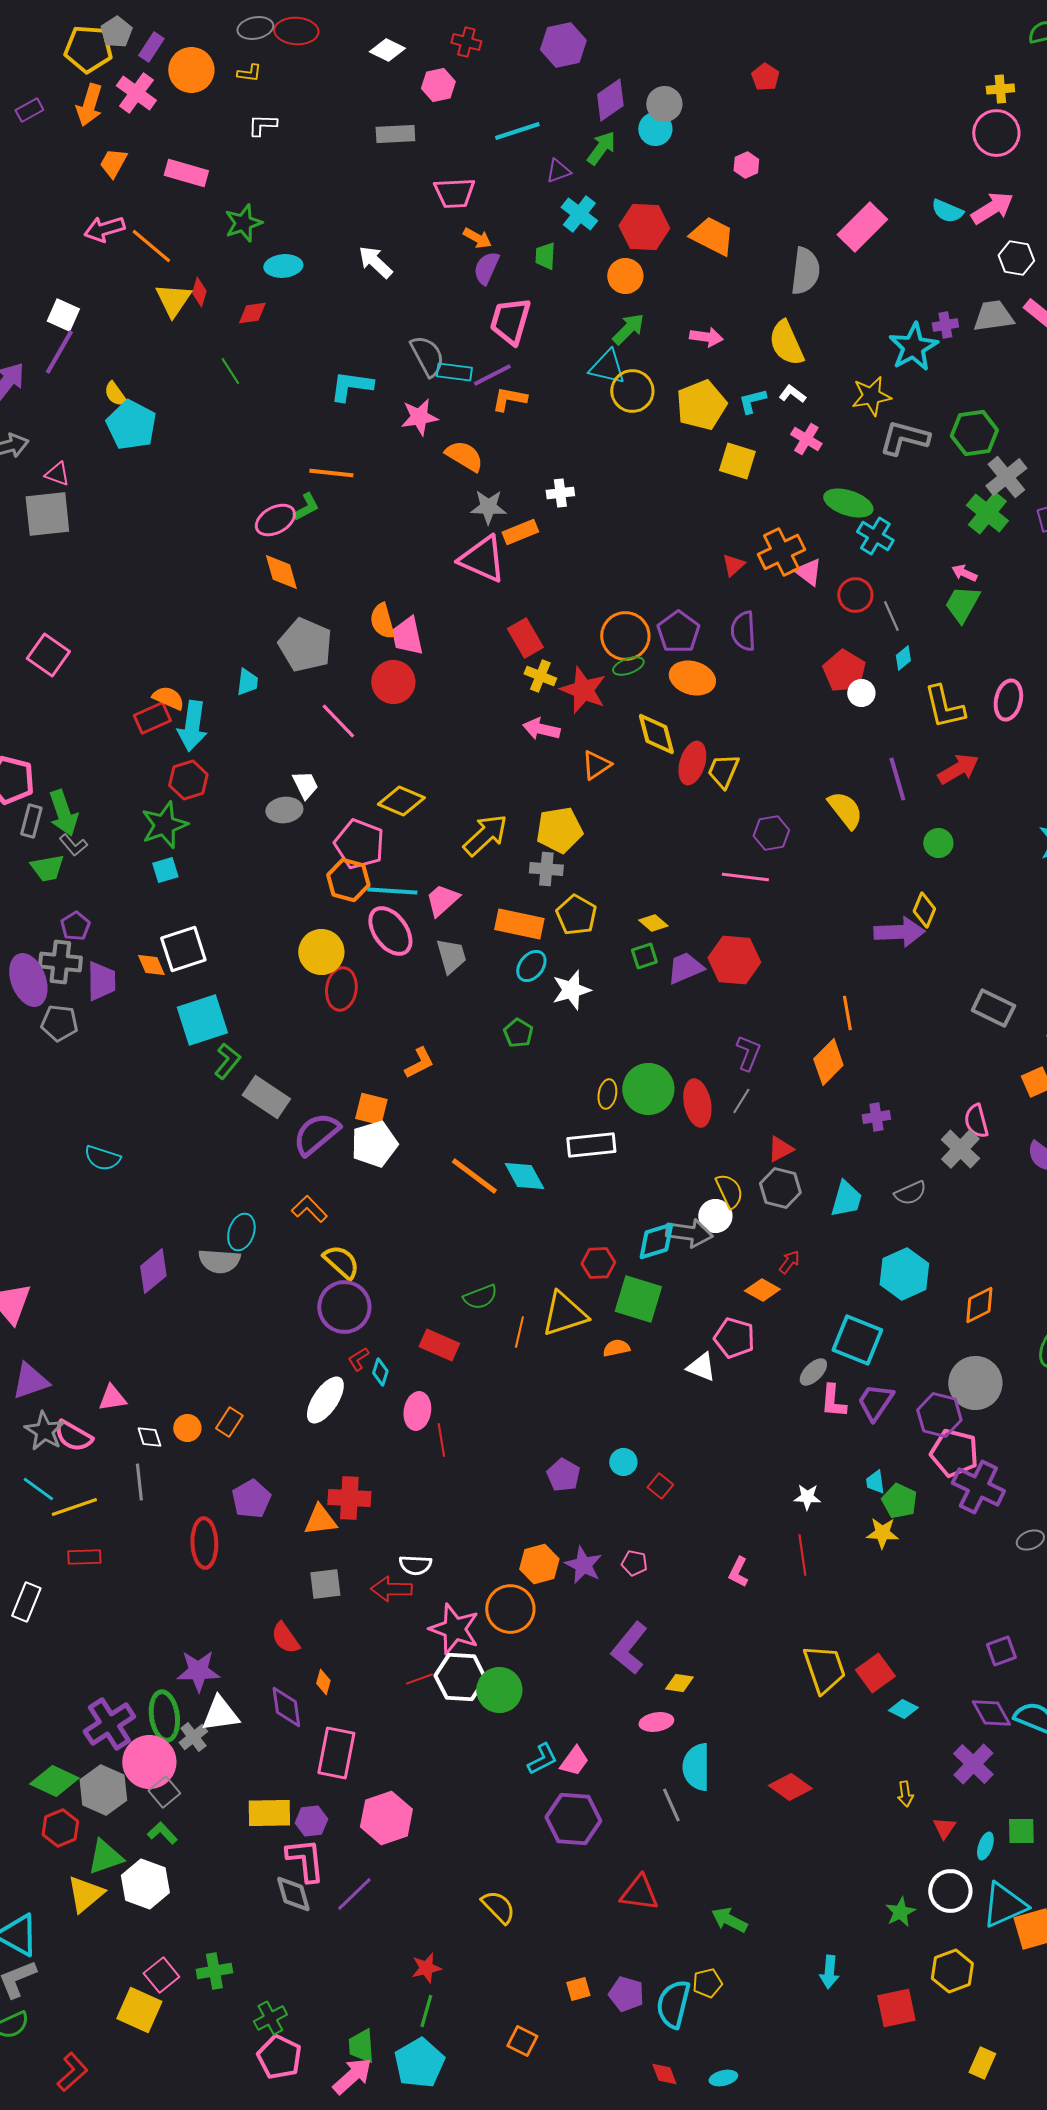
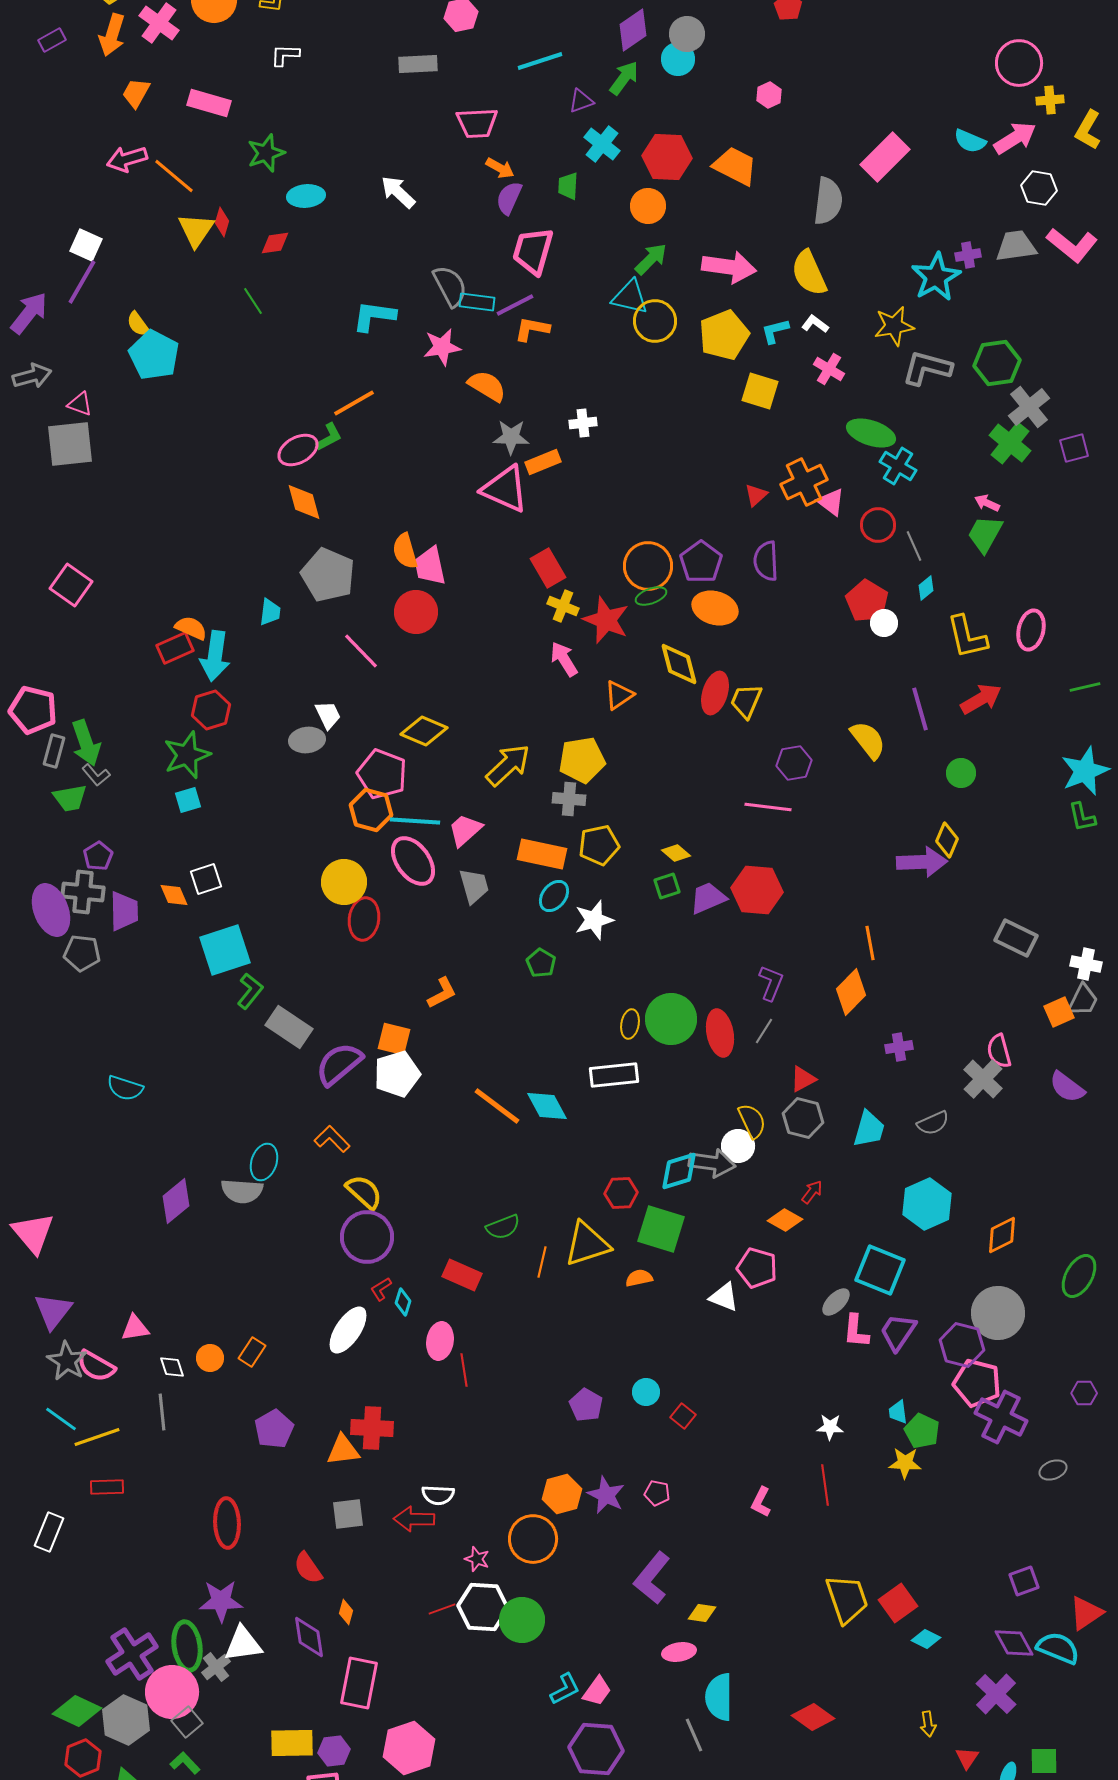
yellow cross: (1000, 89) -> (1050, 100), moved
pink arrow: (706, 337) -> (729, 267), size x1.6
orange line: (331, 473) -> (354, 403), turned -36
pink arrow: (541, 729) -> (564, 659), turned 45
yellow pentagon: (576, 915) -> (599, 845), turned 30
white square: (183, 949) -> (206, 879), size x0.7
purple triangle: (30, 1381) -> (53, 1311), turned -33
red ellipse: (204, 1543) -> (227, 1523), moved
pink star: (454, 1629) -> (477, 1559), size x0.5

